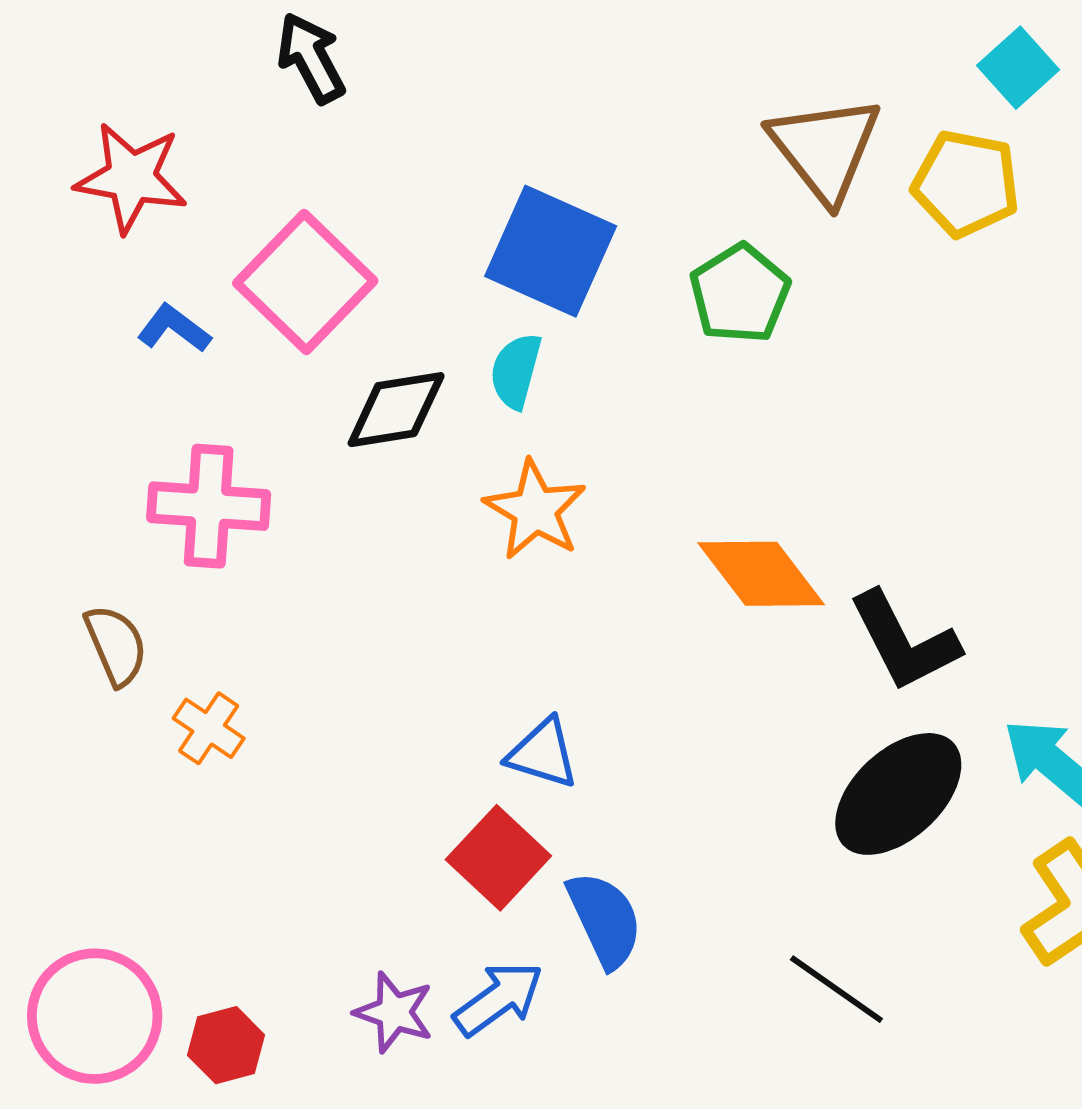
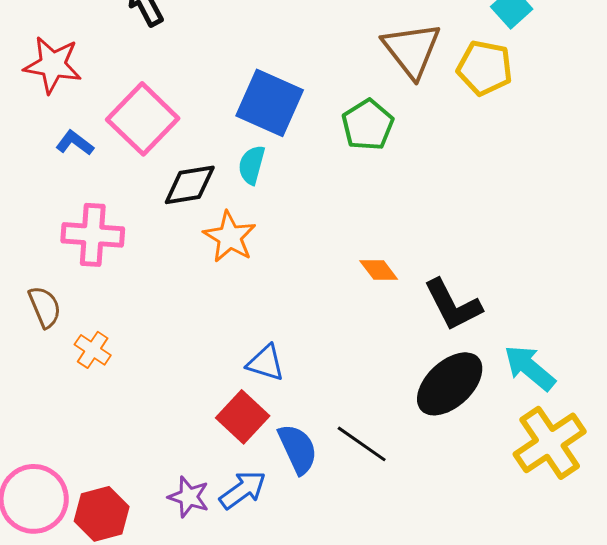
orange star: (535, 510) -> (230, 237), moved
orange diamond: (761, 574) -> (379, 270), size x0.6
black line: (836, 989) -> (362, 444), moved
red hexagon: (226, 1045) -> (102, 514), size x1.4

